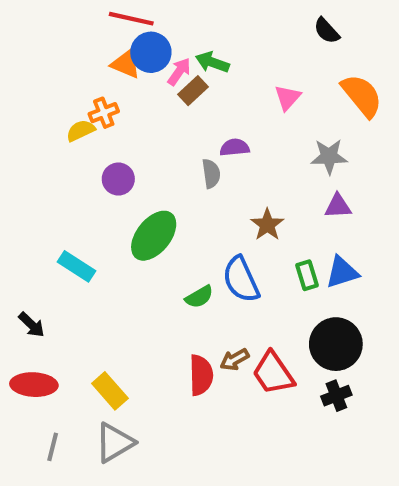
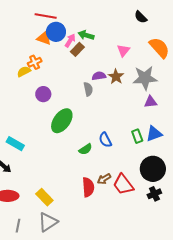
gray star: (329, 156) -> (145, 78), size x1.4
brown star: (267, 225) -> (116, 77), moved
cyan rectangle: (77, 266) -> (15, 144), moved
blue semicircle: (241, 279) -> (105, 140), size x0.7

